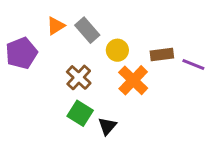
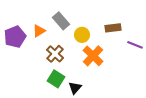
orange triangle: (56, 26) -> (39, 31), moved
brown rectangle: (162, 54) -> (113, 28), moved

